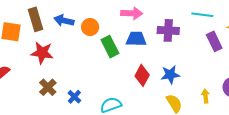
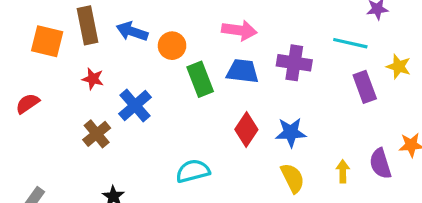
red star: (42, 53) -> (93, 79), size x0.6
blue cross: (74, 97) -> (135, 106), moved, size x1.5

